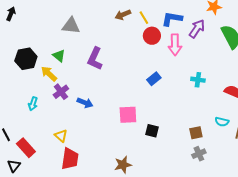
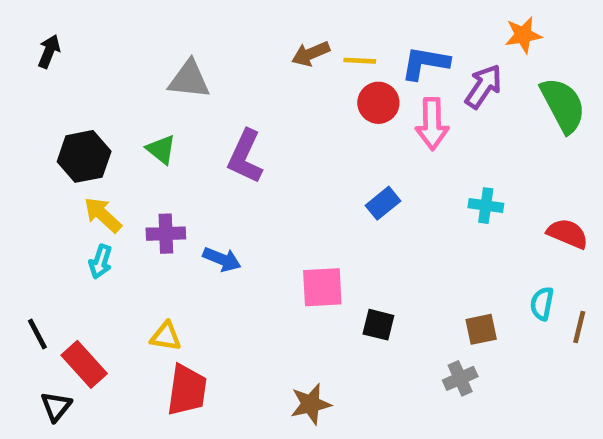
yellow line: (144, 18) -> (360, 61), turned -56
yellow arrow: (49, 74) -> (103, 215), moved
purple cross: (61, 92) -> (166, 234), turned 35
cyan semicircle: (222, 122) -> (542, 304), turned 88
yellow triangle: (61, 136) -> (166, 336), turned -32
gray cross: (199, 154) -> (460, 378), moved

